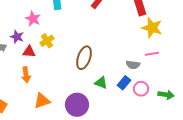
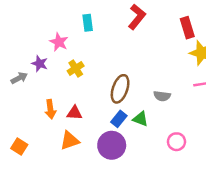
red triangle: (29, 52) -> (74, 113), moved
gray semicircle: (133, 65) -> (162, 96), moved
blue rectangle: (124, 83) -> (119, 119), moved
pink circle: (141, 89) -> (176, 142), moved

